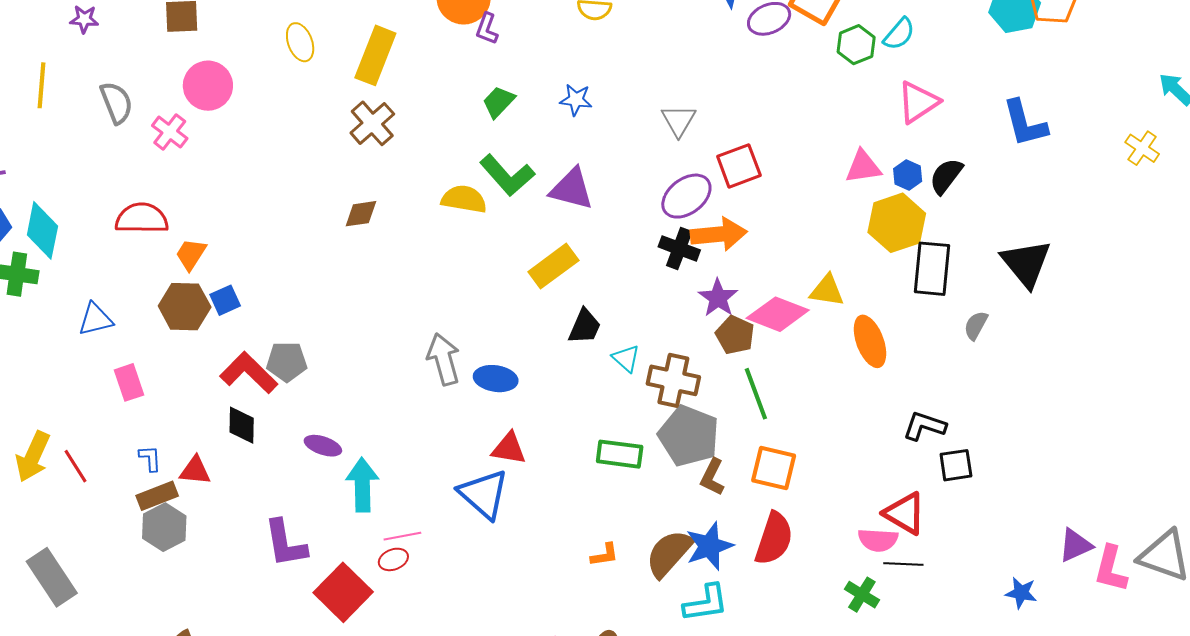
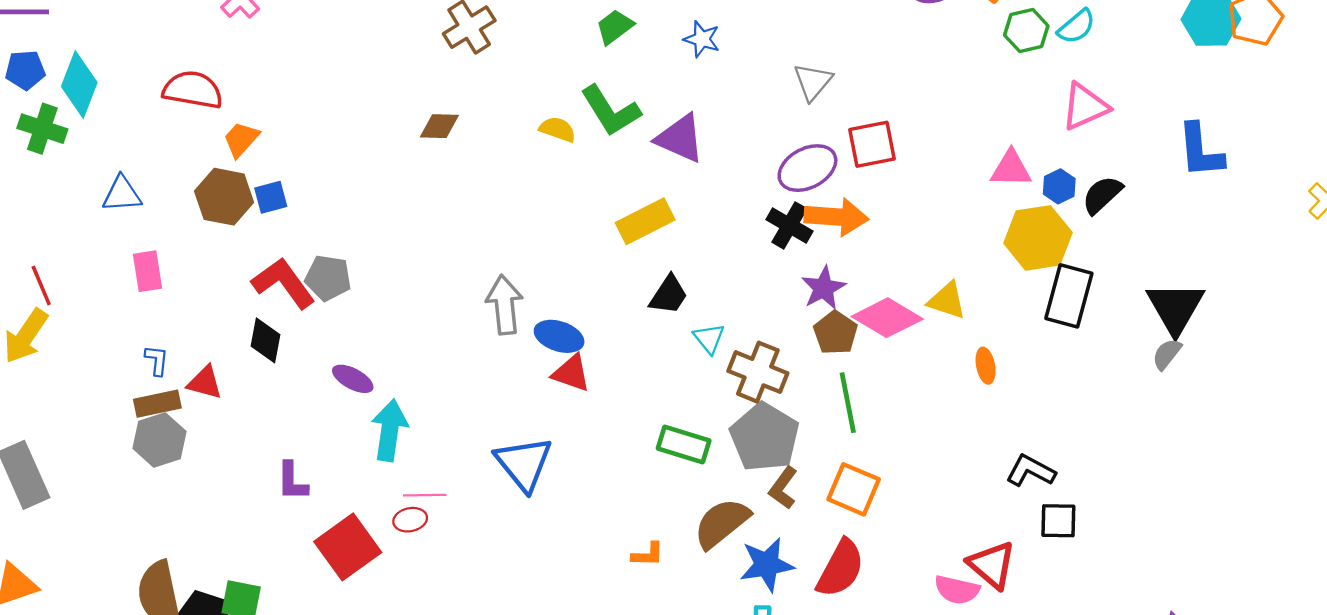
yellow semicircle: (464, 199) -> (558, 129), size x0.7
gray semicircle: (976, 325) -> (1167, 354), moved
orange ellipse: (870, 341) -> (986, 366), size x0.6
red triangle: (509, 448) -> (571, 373), moved
red line: (75, 466) -> (41, 286), moved
purple L-shape: (285, 543) -> (292, 481), size x0.7
brown semicircle: (669, 553) -> (722, 523), moved

